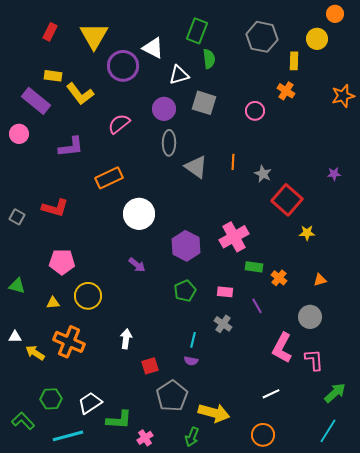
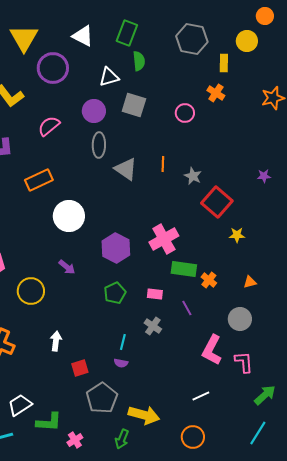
white triangle: (153, 48) -> (83, 36), moved
green rectangle: (254, 267) -> (184, 269), size x1.4
yellow circle: (88, 296) -> (31, 291), moved

